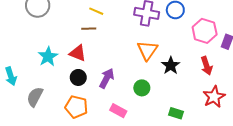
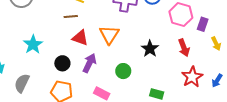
orange triangle: (147, 50) -> (109, 35), moved
red triangle: (78, 53) -> (80, 38), moved

